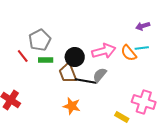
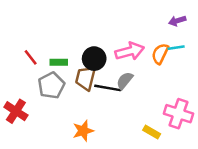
gray pentagon: (40, 40) -> (51, 86), moved
orange semicircle: (129, 53) -> (160, 54), turned 66
brown trapezoid: (68, 73) -> (86, 78), turned 35
orange star: (72, 106) -> (83, 131), moved, turned -30

